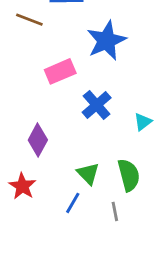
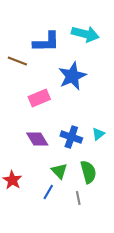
blue cross: (97, 105) -> (71, 137), moved, turned -30
purple diamond: (38, 140) -> (37, 139), moved, turned -60

